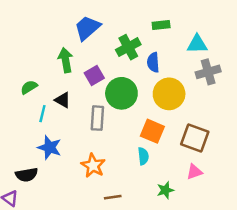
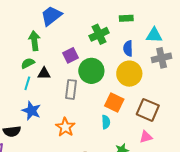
blue trapezoid: (87, 28) -> (51, 16), moved
green arrow: (66, 60) -> (34, 41), moved
blue semicircle: (153, 62) -> (128, 48), moved
green semicircle: (29, 87) -> (28, 63), moved
black triangle: (63, 100) -> (44, 73), turned -32

